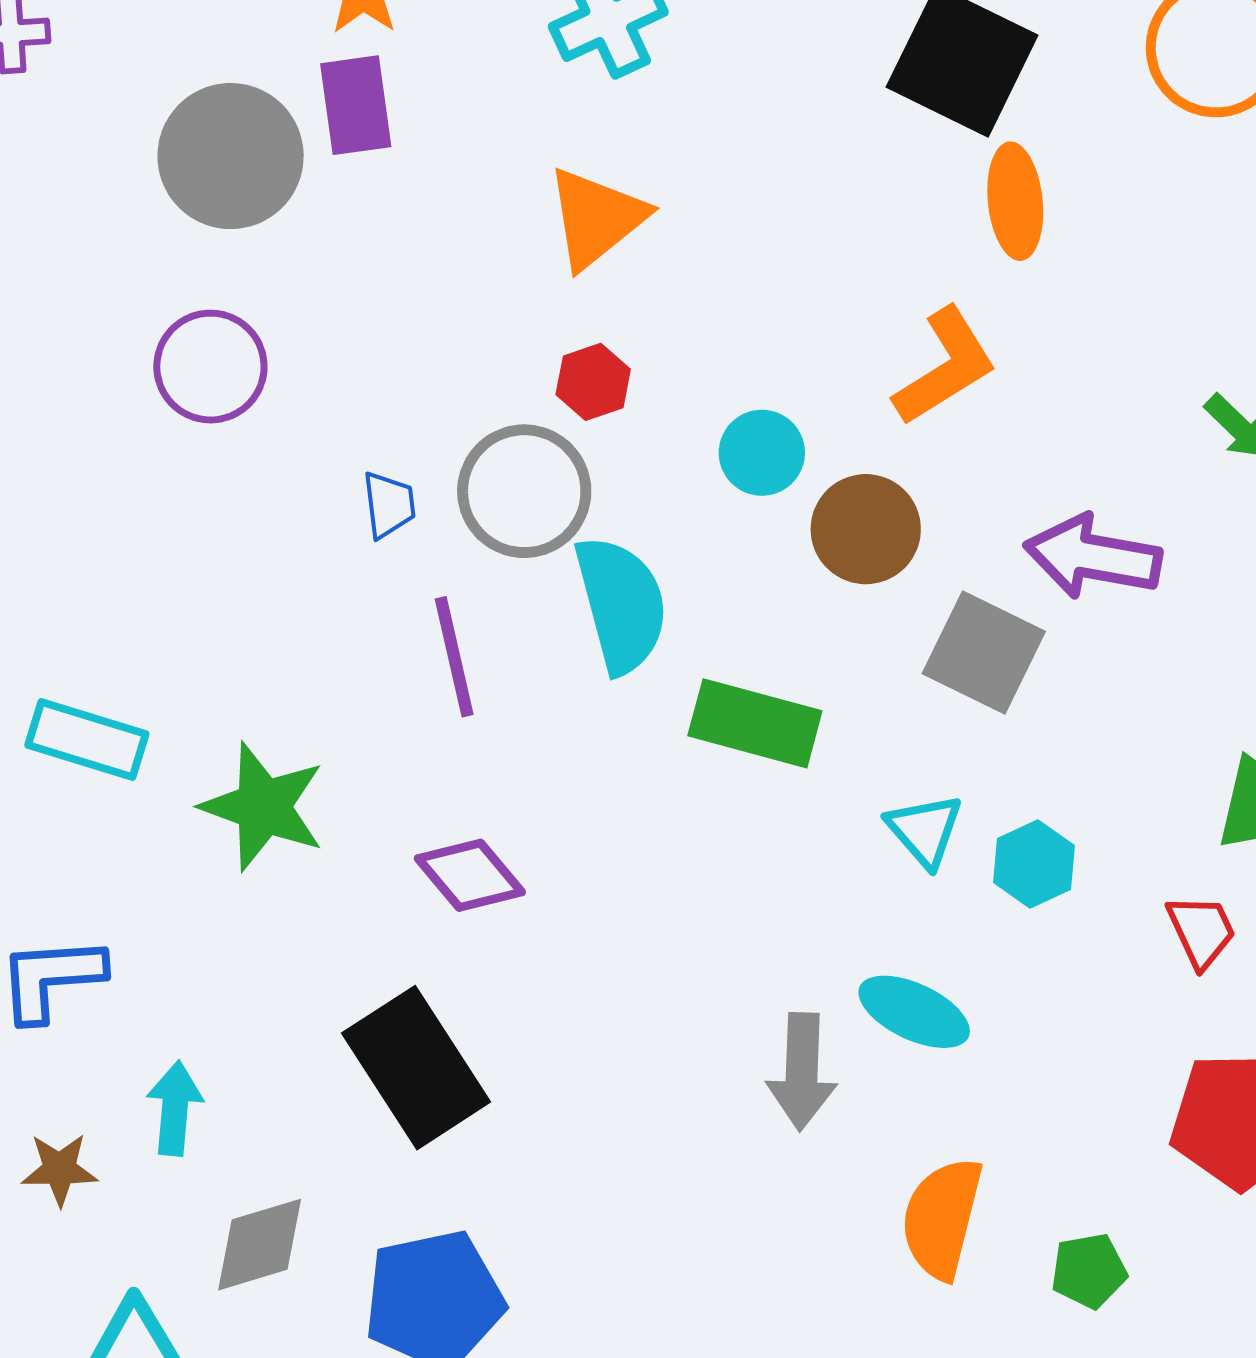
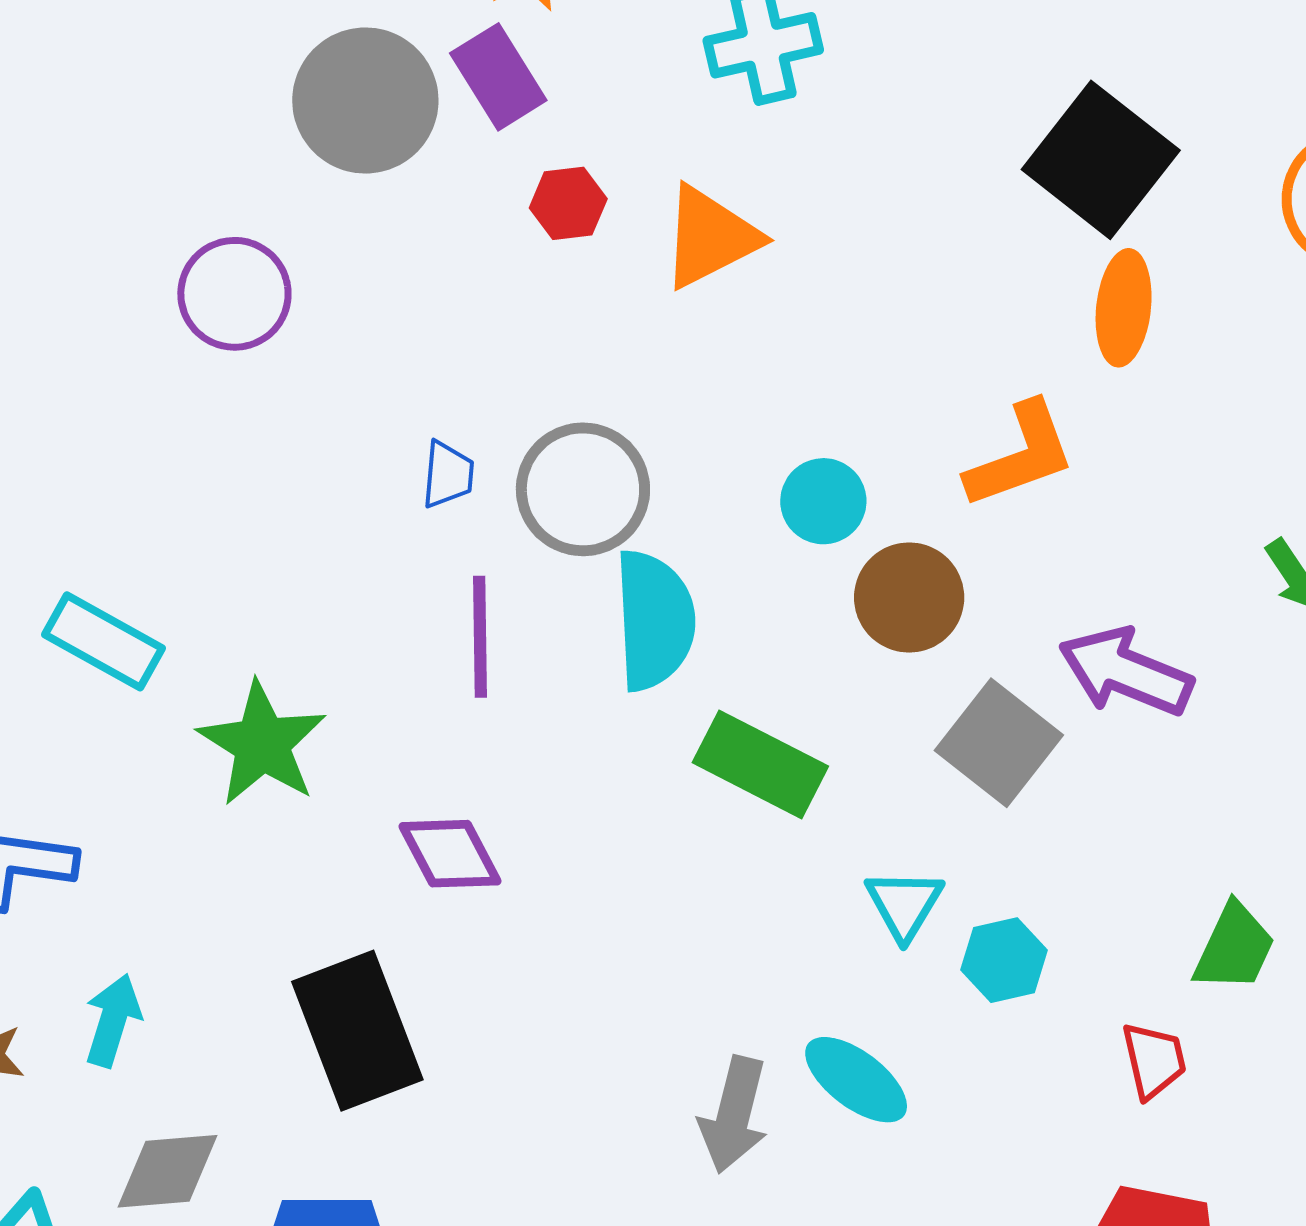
purple rectangle: (356, 105) -> (498, 77), turned -36
purple circle: (210, 367) -> (234, 294), moved
red hexagon: (593, 382) -> (568, 203), moved

